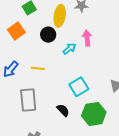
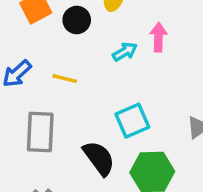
black circle: (48, 35) -> (77, 20), moved
black semicircle: (63, 110) -> (99, 158), size x1.5

